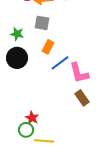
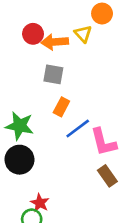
green star: (17, 34) -> (19, 126), moved, size x1.5
black circle: (17, 58) -> (19, 160), moved

